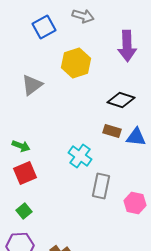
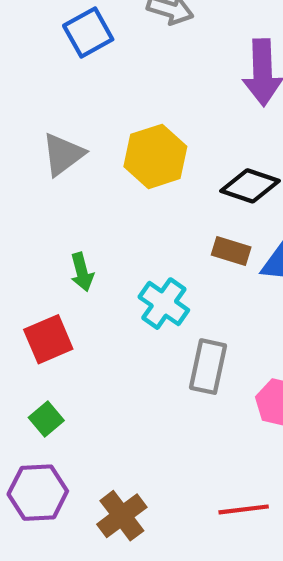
yellow hexagon: (76, 63) -> (155, 156), moved
green arrow: (21, 146) -> (82, 272), moved, turned 54

